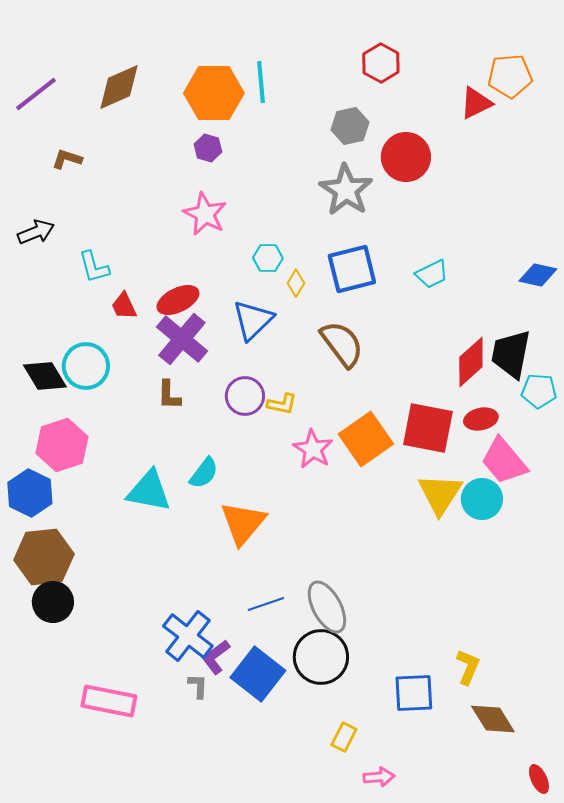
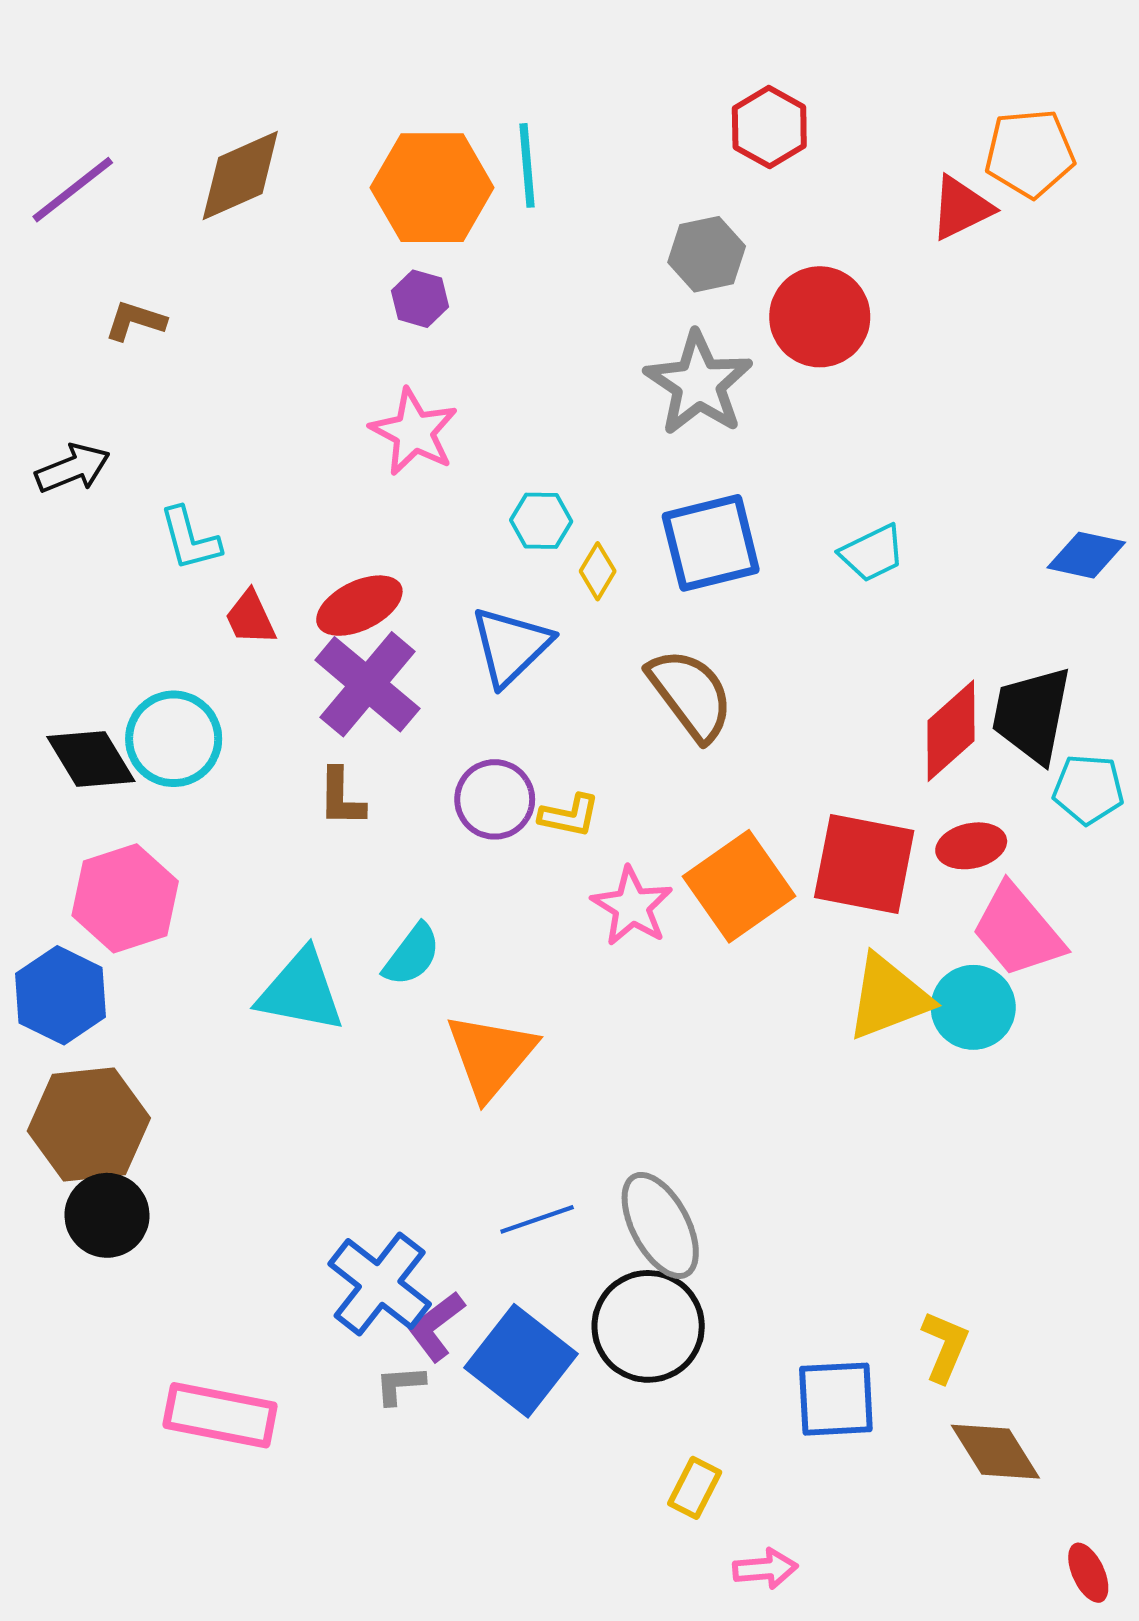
yellow triangle: (440, 494) -> (888, 997), turned 36
gray L-shape: (198, 686) -> (400, 1385), turned -96

